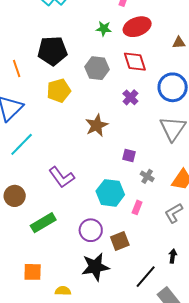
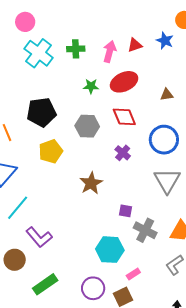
gray cross: (147, 176) -> (145, 230), size x1.6
purple L-shape: (62, 177) -> (39, 237), moved
pink rectangle: (137, 207) -> (133, 274), moved, turned 40

